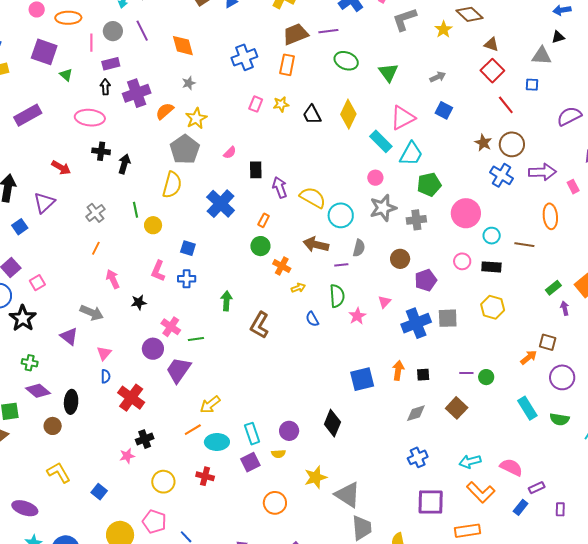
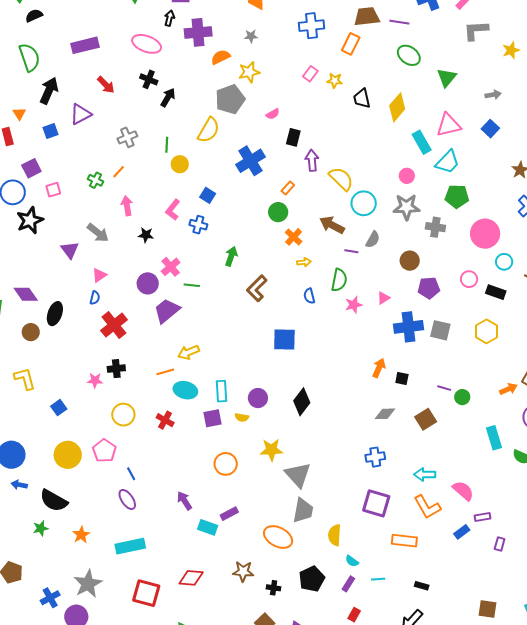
purple rectangle: (28, 115) -> (85, 45), moved
green cross: (30, 363) -> (96, 180), moved
blue square: (362, 379) -> (284, 340), moved

